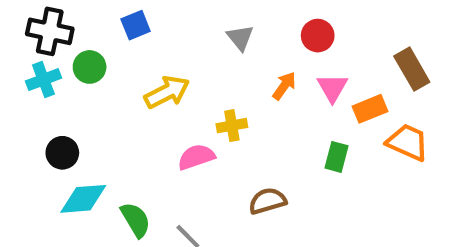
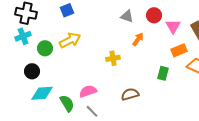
gray triangle: (240, 38) -> (127, 16), moved, turned -32
green circle: (90, 67) -> (45, 48), moved
pink triangle: (332, 88) -> (173, 26), moved
yellow arrow: (167, 92) -> (70, 40), moved
pink semicircle: (196, 157) -> (88, 91), moved

